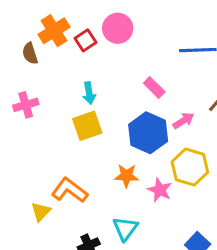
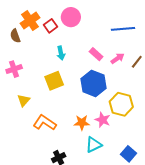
cyan arrow: (89, 93) -> (61, 53), moved
pink arrow: (183, 121) -> (117, 58), moved
orange star: (126, 176) -> (82, 123), moved
yellow triangle: (41, 212) -> (24, 100), moved
cyan triangle: (125, 229) -> (94, 145), moved, turned 30

